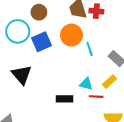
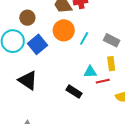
cyan line: (90, 49) -> (84, 38), turned 64
yellow rectangle: (109, 82) -> (111, 64), turned -40
black rectangle: (64, 99) -> (74, 92), turned 49

